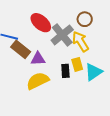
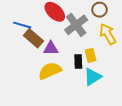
yellow arrow: (80, 41) -> (108, 34), moved
cyan triangle: (93, 72) -> (93, 77), moved

